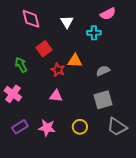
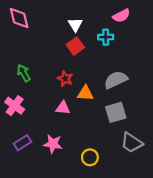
pink diamond: (31, 19) -> (19, 18), moved
red square: (44, 49) -> (75, 46), moved
orange triangle: (75, 61) -> (85, 93), moved
gray semicircle: (103, 71) -> (116, 80), size x1.5
yellow circle: (80, 127) -> (90, 157), moved

